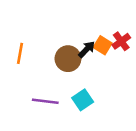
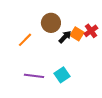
orange line: (20, 53) -> (25, 40), moved, turned 35
brown circle: (68, 59) -> (51, 23), moved

